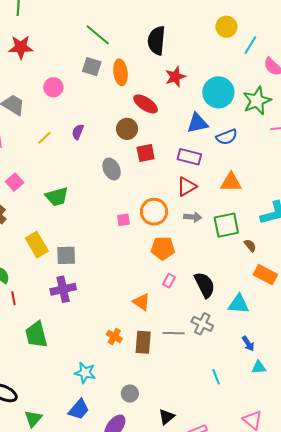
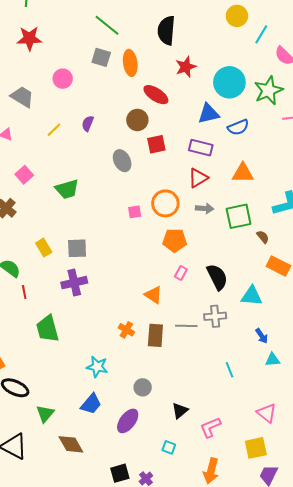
yellow rectangle: (37, 245) -> (44, 248), moved, size x0.7
gray cross: (202, 324) -> (215, 316), turned -30

